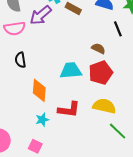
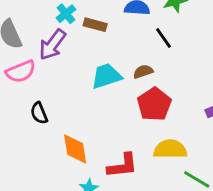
brown semicircle: (98, 48) -> (143, 72), turned -32
cyan trapezoid: (71, 71) -> (106, 76), moved

